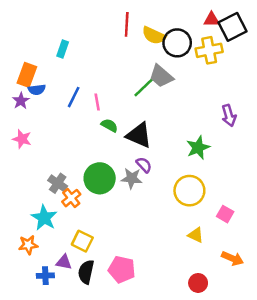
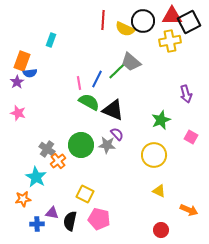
red triangle: (212, 19) -> (172, 16), size x1.5
black circle: (177, 43) -> (143, 21), moved
blue line: (74, 97) -> (97, 79), moved
green semicircle: (109, 125) -> (89, 102), size x1.5
pink square: (225, 214) -> (191, 137), moved
yellow square: (82, 241) -> (85, 194), moved

